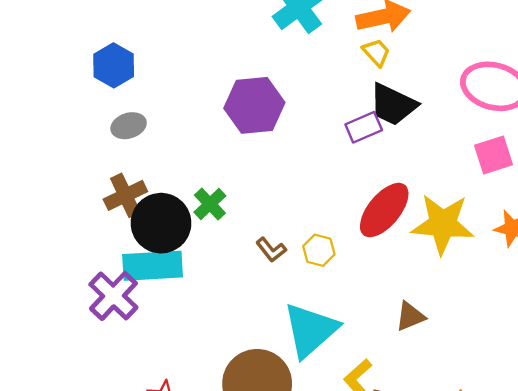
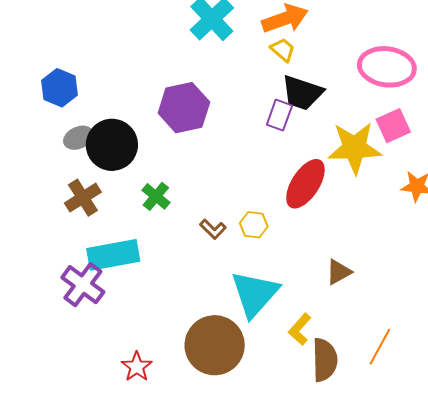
purple rectangle: (364, 127) -> (279, 115), turned -40
black circle: (161, 223) -> (112, 145), moved
yellow star: (443, 224) -> (354, 148), moved

